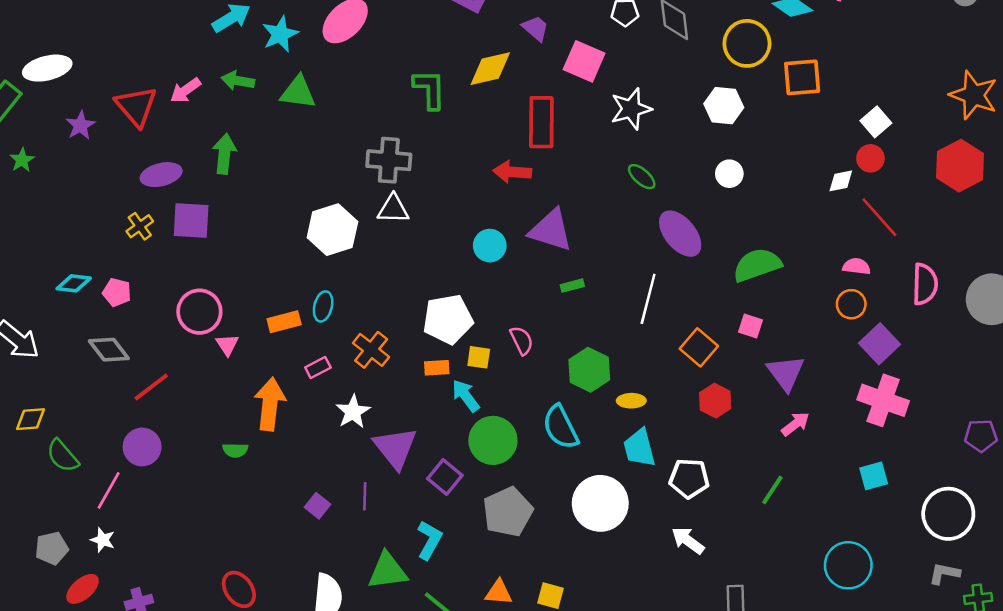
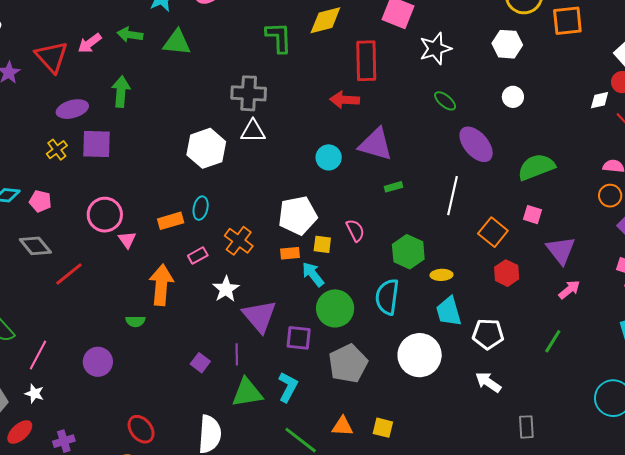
cyan semicircle: (561, 427) -> (387, 297), turned 36
purple circle: (142, 447) -> (98, 362), moved
purple square: (445, 477) -> (299, 338), turned -32
green triangle: (388, 571) -> (247, 393), moved

